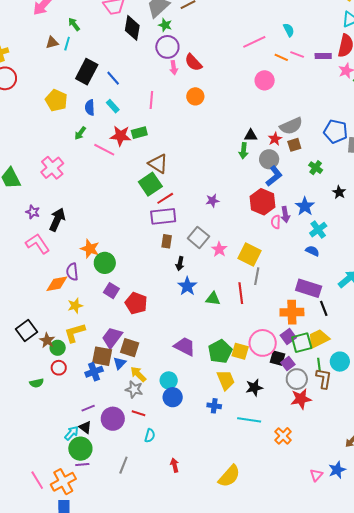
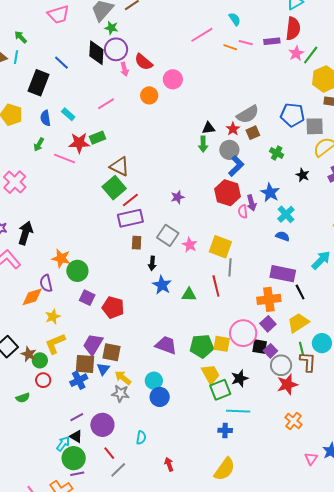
black diamond: (132, 28) -> (96, 53), moved
blue line: (113, 78) -> (61, 63), moved
pink circle: (265, 80) -> (173, 79), moved
pink line: (151, 100) -> (106, 104), turned 60
green square: (302, 343) -> (220, 390), moved
green pentagon: (220, 351) -> (202, 346), turned 30
blue cross: (214, 406) -> (225, 430), moved
red line: (138, 413) -> (109, 453), moved, turned 40
orange cross: (283, 436) -> (293, 421), moved
gray line: (123, 465) -> (118, 470), turned 30

